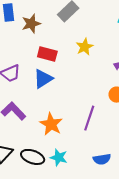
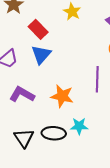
red rectangle: (47, 54) -> (38, 29), turned 48

